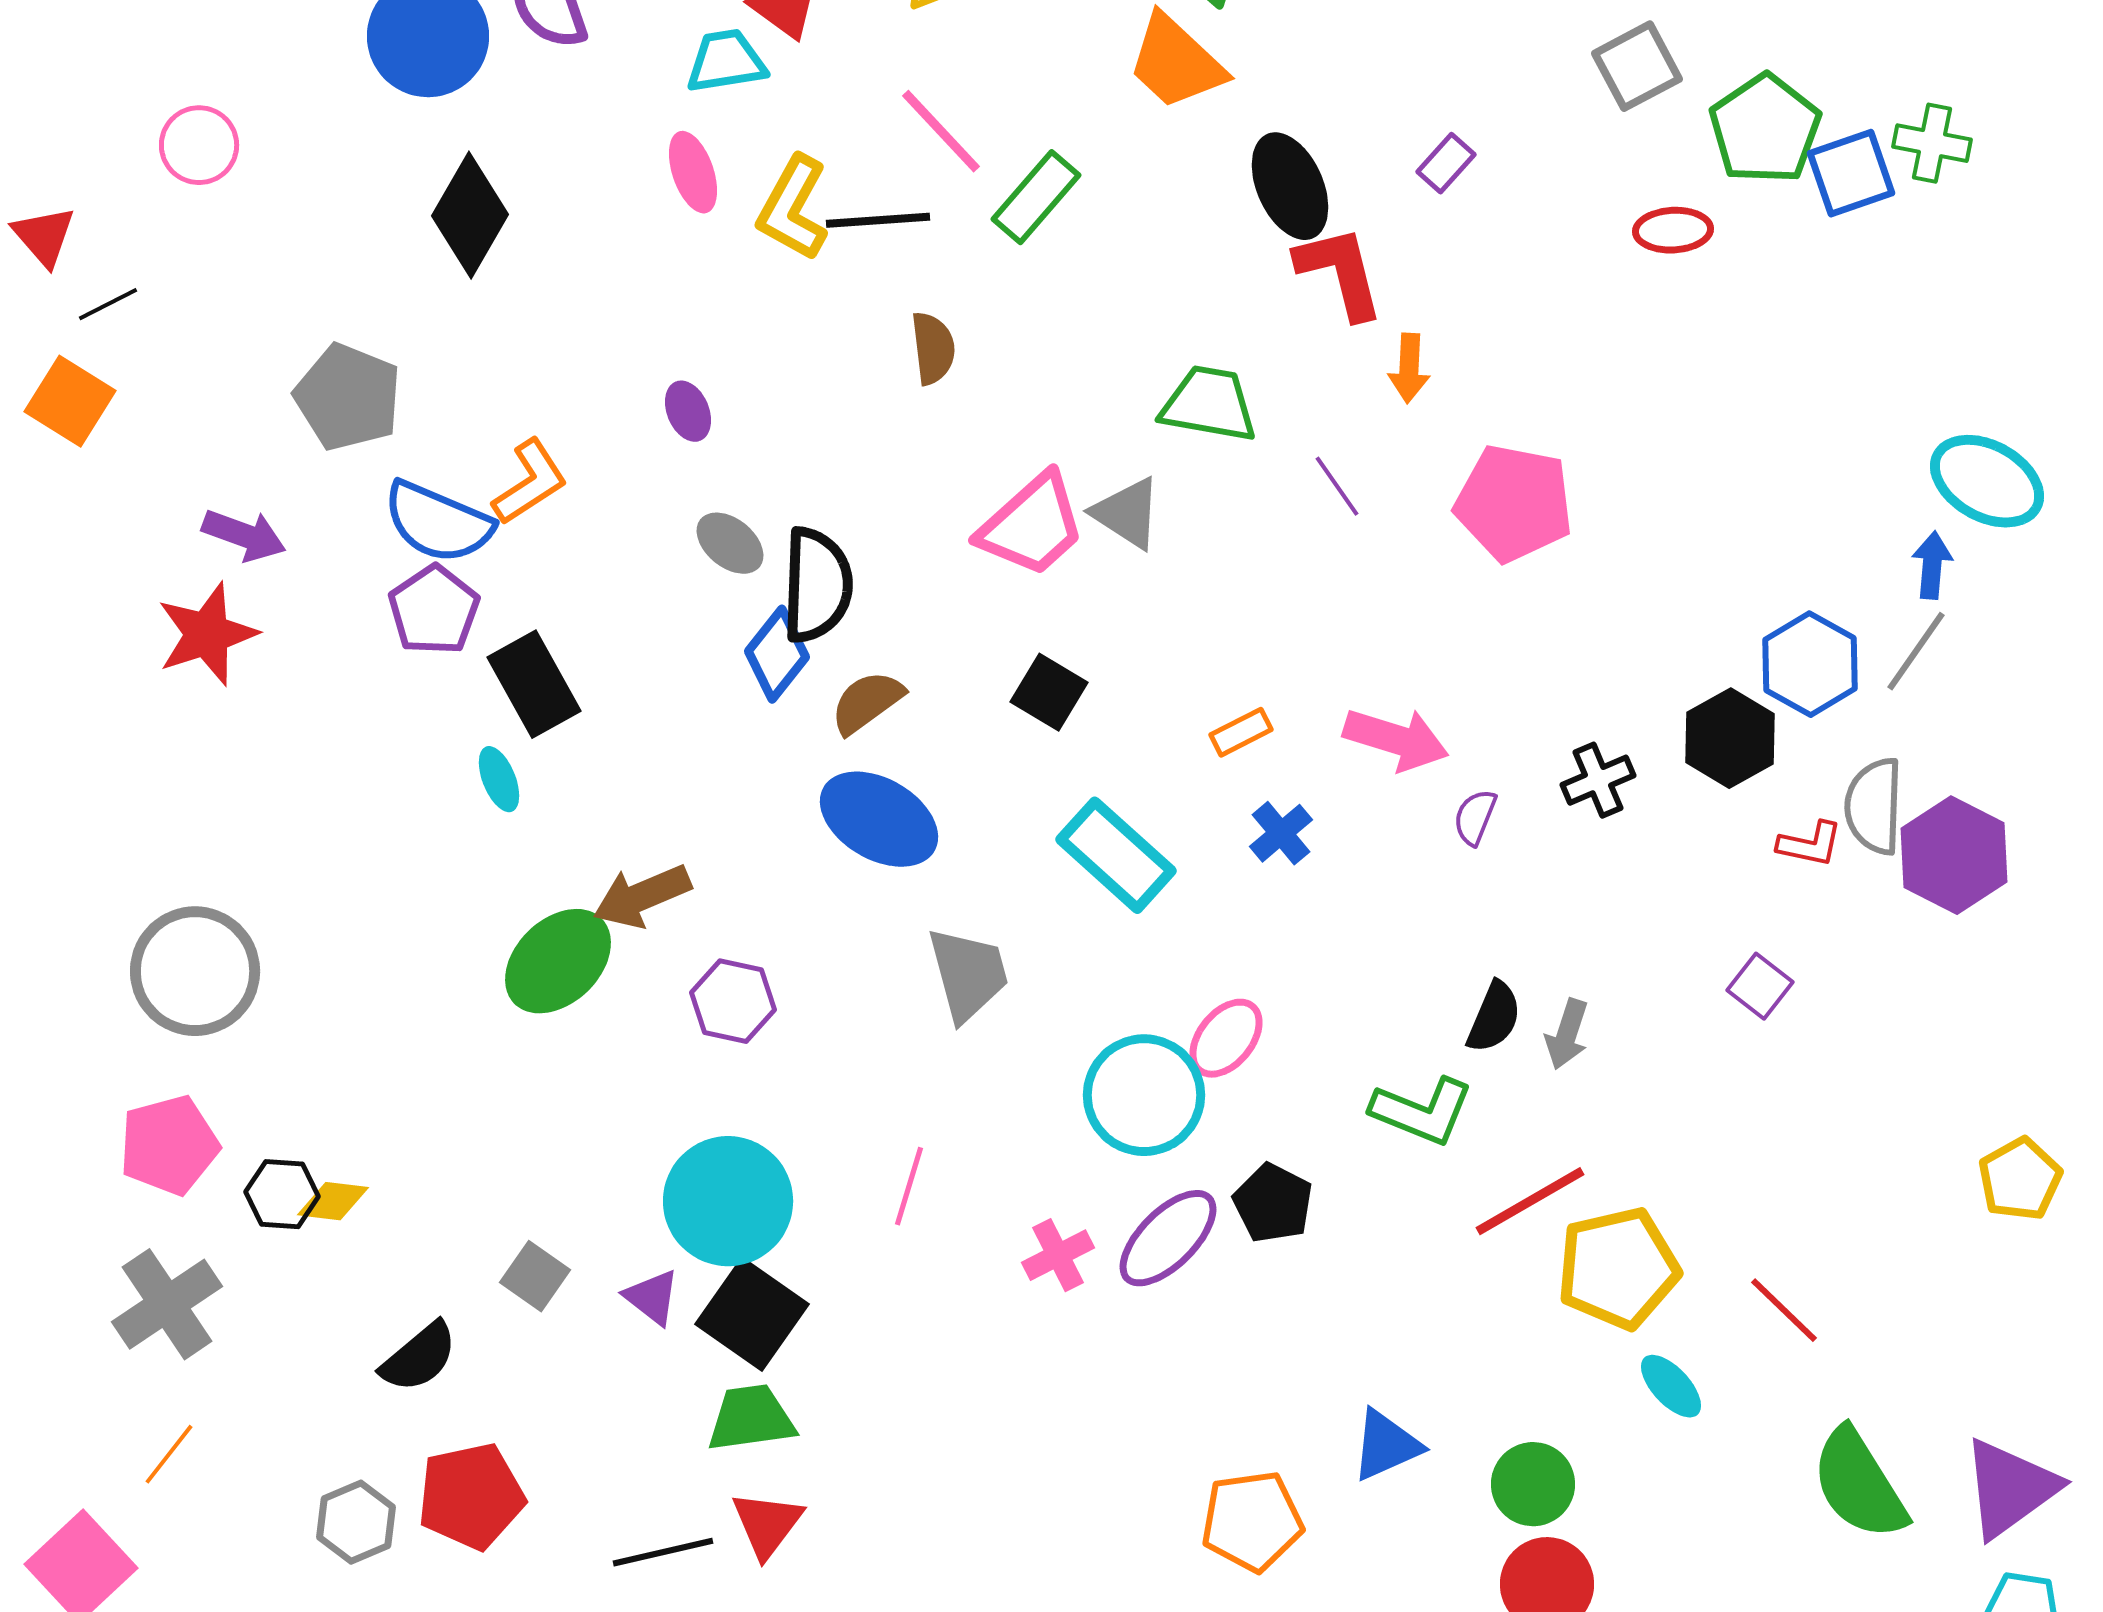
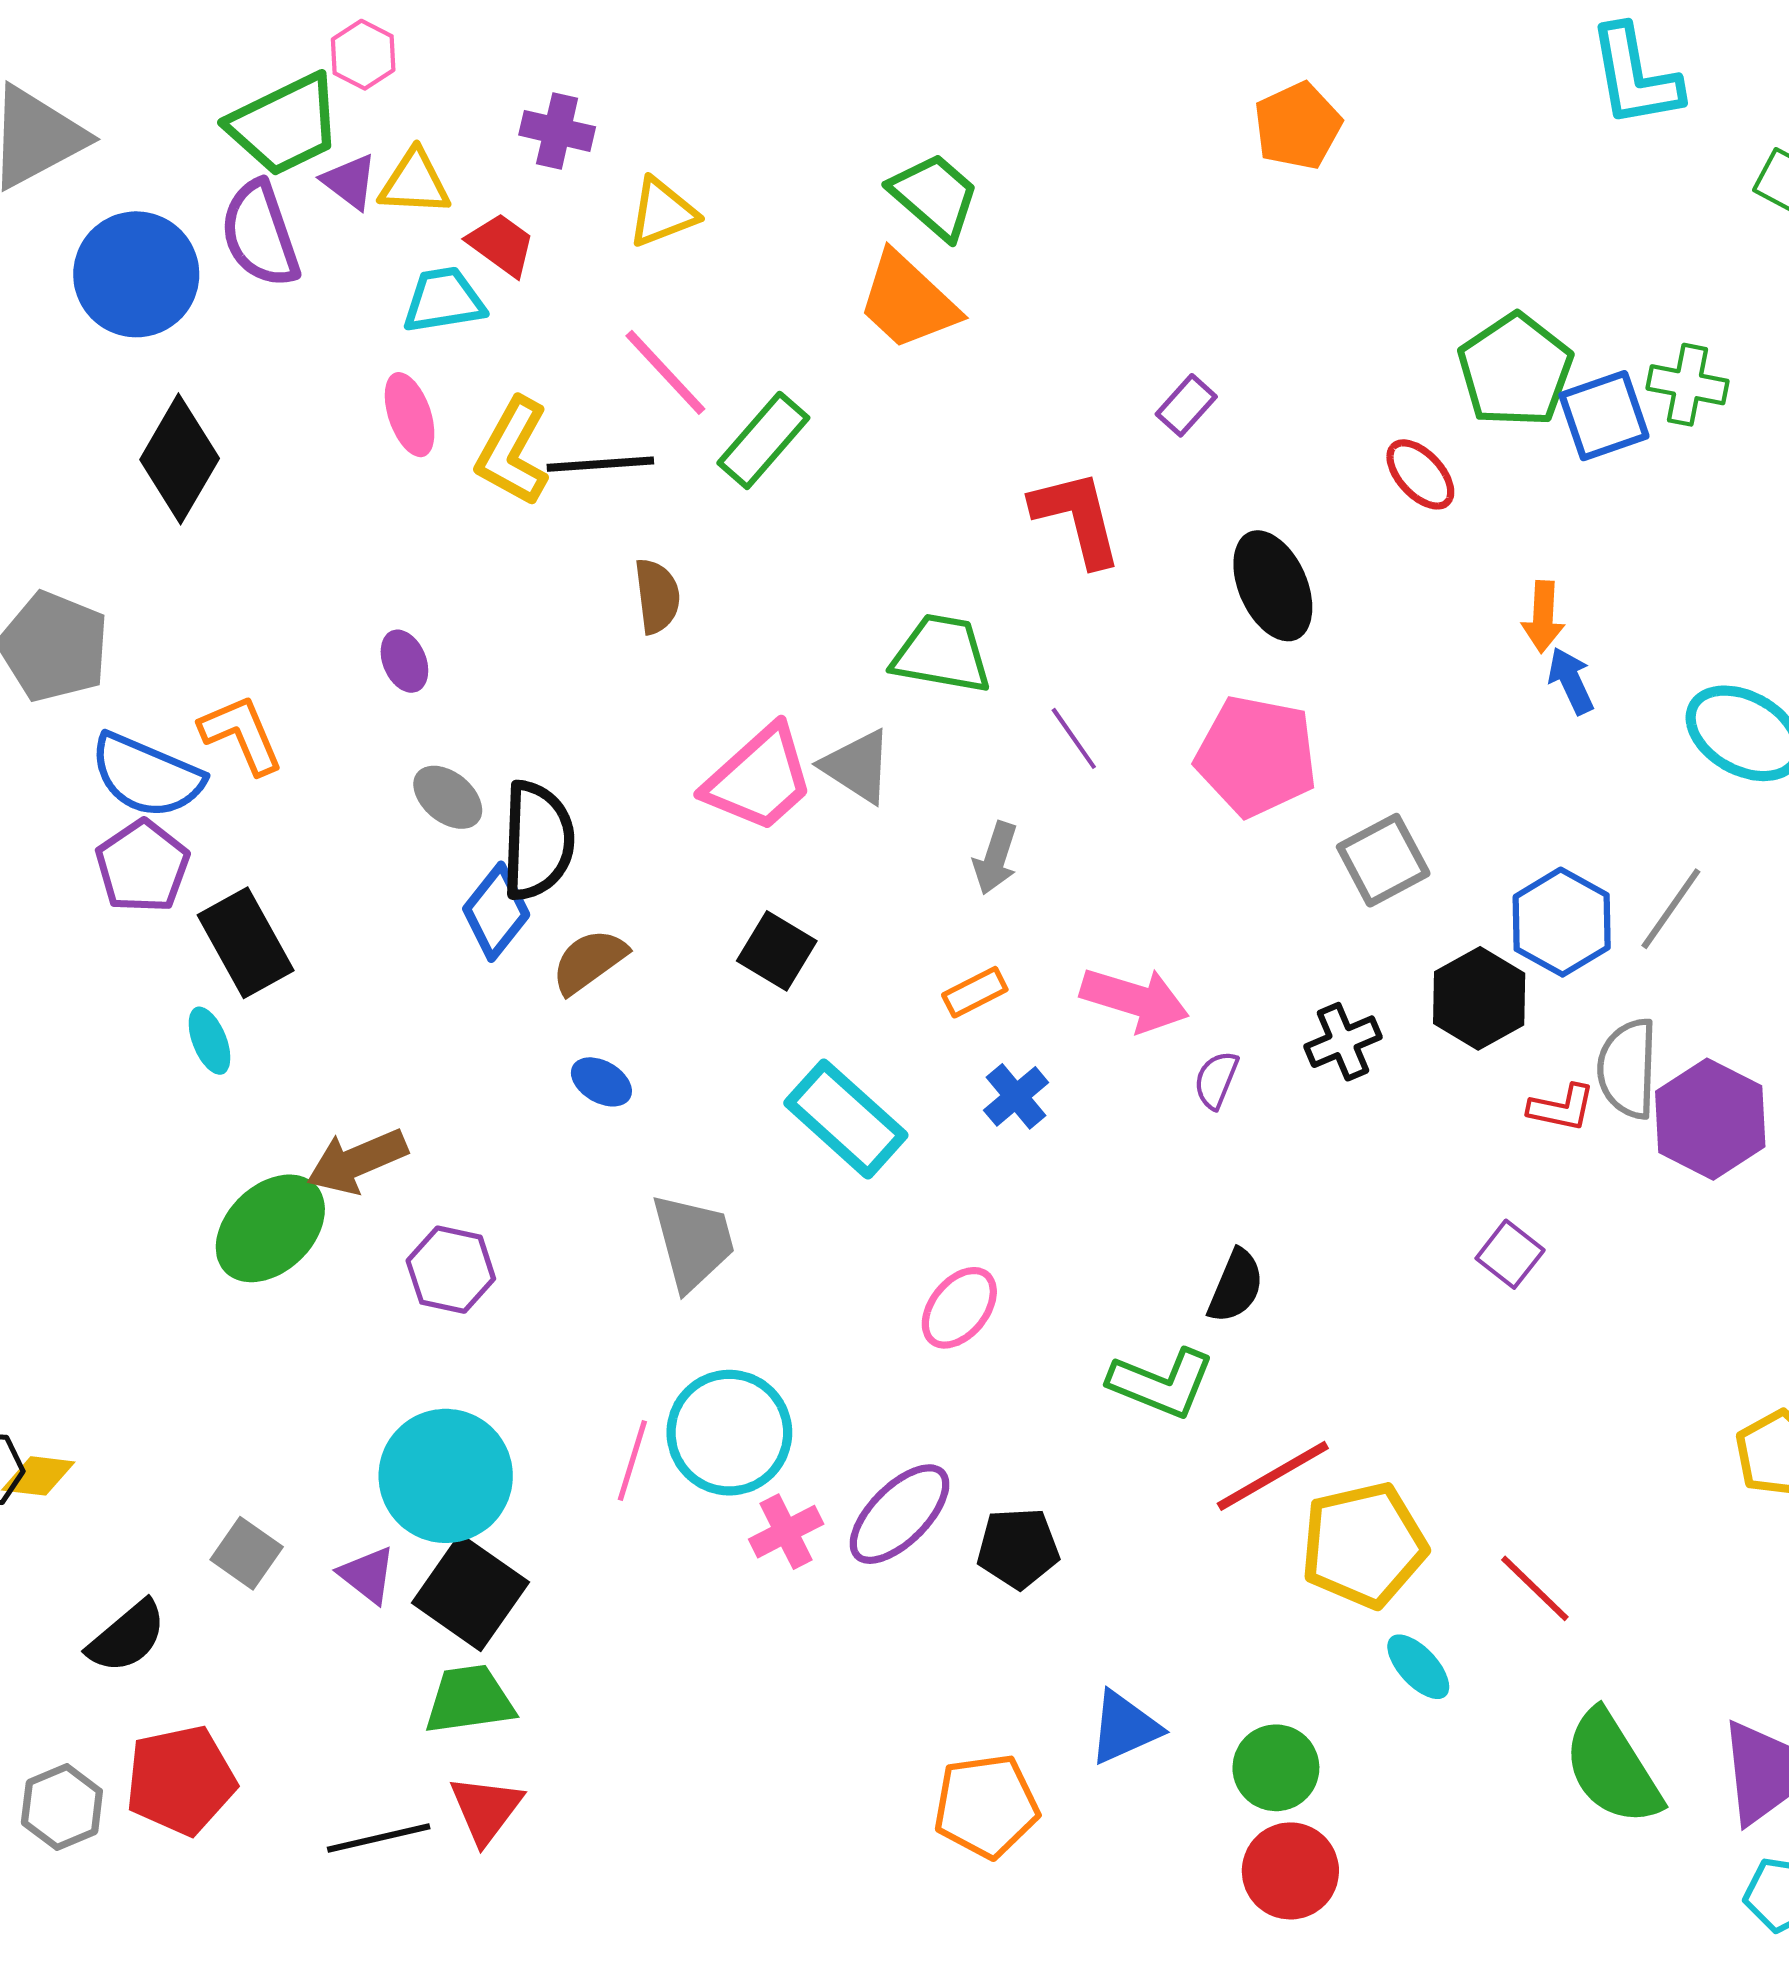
gray square: (1637, 66) -> (1383, 860), moved
black ellipse: (1290, 186) -> (1273, 586), moved
red ellipse: (1673, 230) -> (1420, 474), turned 50
orange arrow: (1409, 368) -> (1543, 617), moved
orange L-shape: (530, 482) -> (241, 734), turned -80
blue arrow: (1932, 565) -> (1571, 681), moved, turned -30
blue ellipse: (879, 819) -> (601, 1082), size x0.5
gray arrow: (1567, 1034) -> (995, 858), moved
cyan circle: (1144, 1095) -> (729, 1433), moved
black pentagon: (1273, 1203) -> (1018, 1548), moved, turned -30

